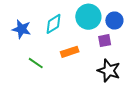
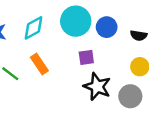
purple square: (105, 41) -> (86, 57), moved
orange rectangle: (70, 52) -> (39, 64), moved, turned 72

